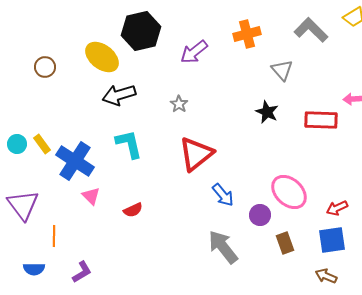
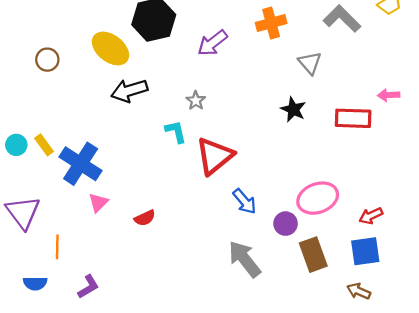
cyan L-shape: (129, 144) -> (176, 132), moved, size x0.7
pink ellipse: (289, 192) -> (318, 198), turned -63
pink triangle: (91, 196) -> (98, 203), turned 30
brown rectangle: (285, 243) -> (313, 255), size x1.4

